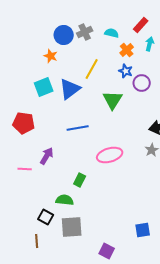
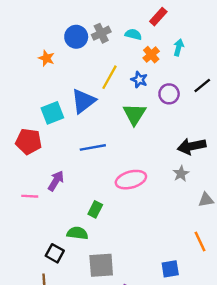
red rectangle: (141, 25) -> (158, 17), moved
orange star: (51, 56) -> (46, 58), moved
blue star: (126, 71) -> (139, 80), moved
cyan square: (44, 87) -> (52, 113), moved
gray square: (72, 227) -> (101, 265), moved

